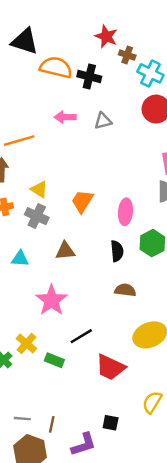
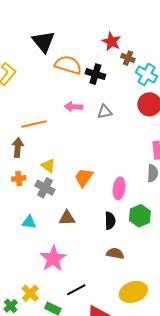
black triangle: (25, 41) -> (43, 42), turned 30

